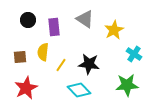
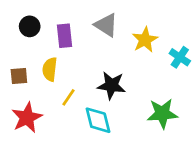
cyan cross: (134, 54) -> (180, 57), moved
yellow line: (61, 65) -> (69, 97), moved
cyan diamond: (79, 90) -> (98, 120), turned 30

